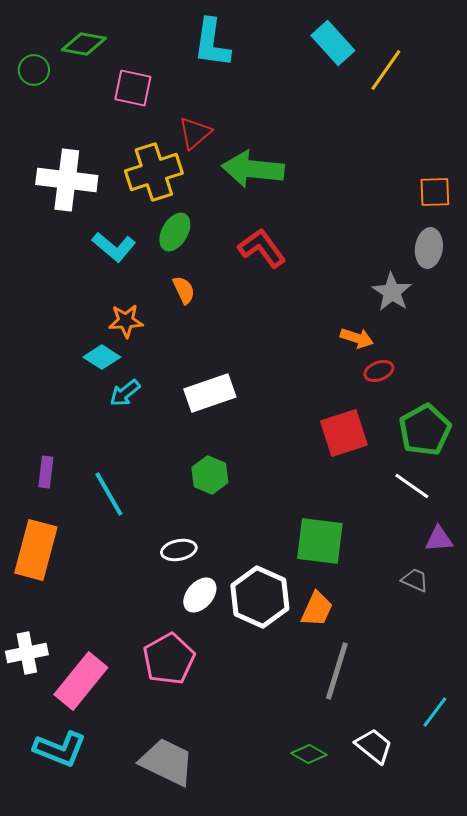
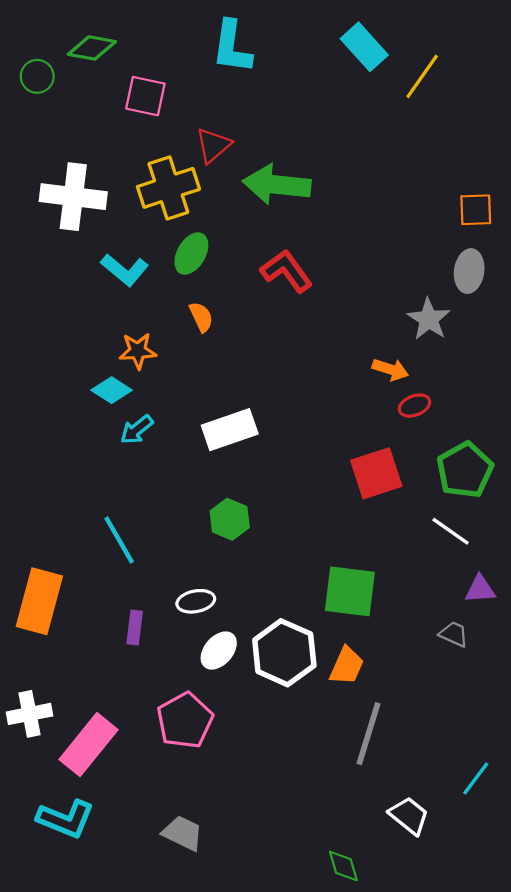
purple rectangle: (46, 472) -> (135, 628), moved
green diamond: (309, 754) -> (343, 866), moved, turned 44
gray trapezoid: (167, 762) -> (183, 833), size x0.7

